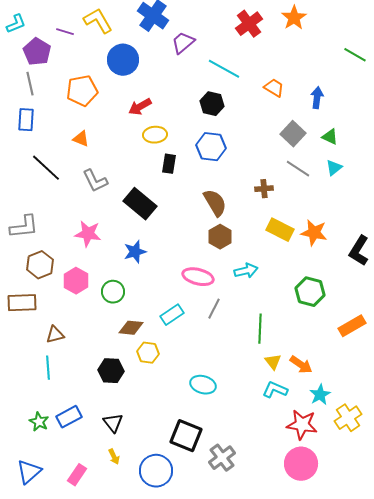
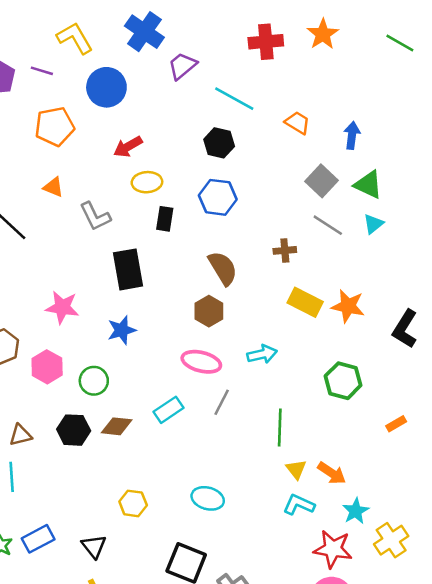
red cross: (249, 24) -> (266, 42), turned 32
purple line: (65, 32) -> (42, 71), moved
green line: (355, 55) -> (400, 43), moved
green triangle: (330, 137) -> (368, 185), size x1.4
gray L-shape: (95, 181) -> (95, 216), moved
black rectangle: (140, 204) -> (128, 269), turned 40
brown hexagon: (220, 237) -> (209, 311), moved
orange rectangle: (352, 326) -> (396, 424), size x0.6
yellow hexagon: (148, 353) -> (133, 503), moved
black hexagon: (111, 371) -> (74, 430), moved

